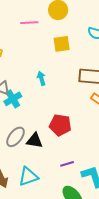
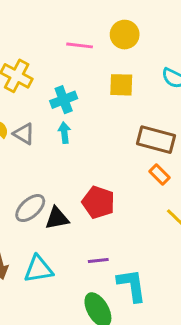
cyan arrow: (41, 78) -> (64, 133), moved
cyan cross: (13, 99) -> (64, 100), moved
black triangle: (35, 141) -> (57, 218), turned -30

